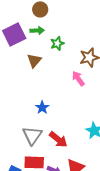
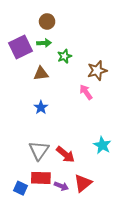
brown triangle: (34, 60) -> (41, 74), turned 42
blue star: (42, 107) -> (41, 107), moved

